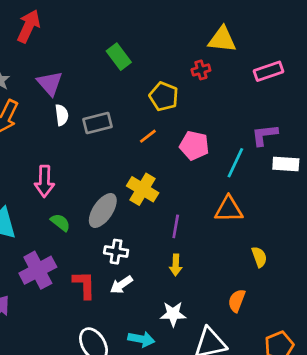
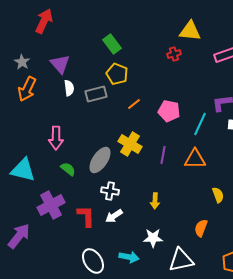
yellow pentagon: (164, 96) -> (117, 74), moved
purple line: (176, 226) -> (163, 155), moved

